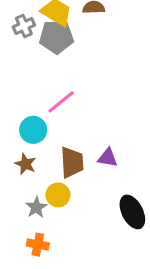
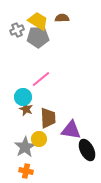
purple triangle: (108, 158) -> (71, 130), moved, size x1.5
brown star: (25, 164) -> (26, 109), moved
gray star: (36, 207) -> (25, 147), size x1.5

